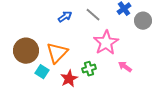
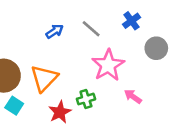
gray circle: (143, 21) -> (156, 48), moved
cyan square: (42, 72) -> (14, 106), moved

